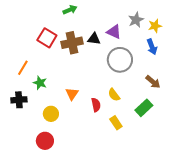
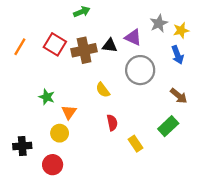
orange line: (23, 68) -> (20, 47), moved
orange triangle: (72, 94) -> (69, 112), moved
yellow semicircle: (114, 95) -> (103, 90), moved
black cross: (19, 100) -> (22, 146), moved

